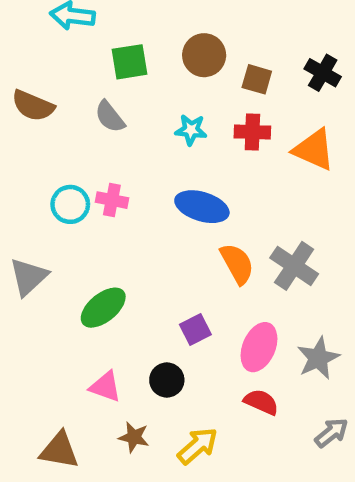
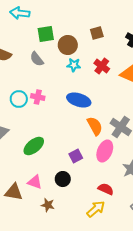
brown circle: (204, 55) -> (68, 45), moved
brown square: (257, 79) -> (97, 33), moved, turned -32
red cross: (252, 132) -> (102, 66), turned 35
pink ellipse: (259, 347) -> (105, 151), moved
yellow arrow: (198, 446) -> (96, 209), moved
brown triangle: (59, 450) -> (14, 192), moved

